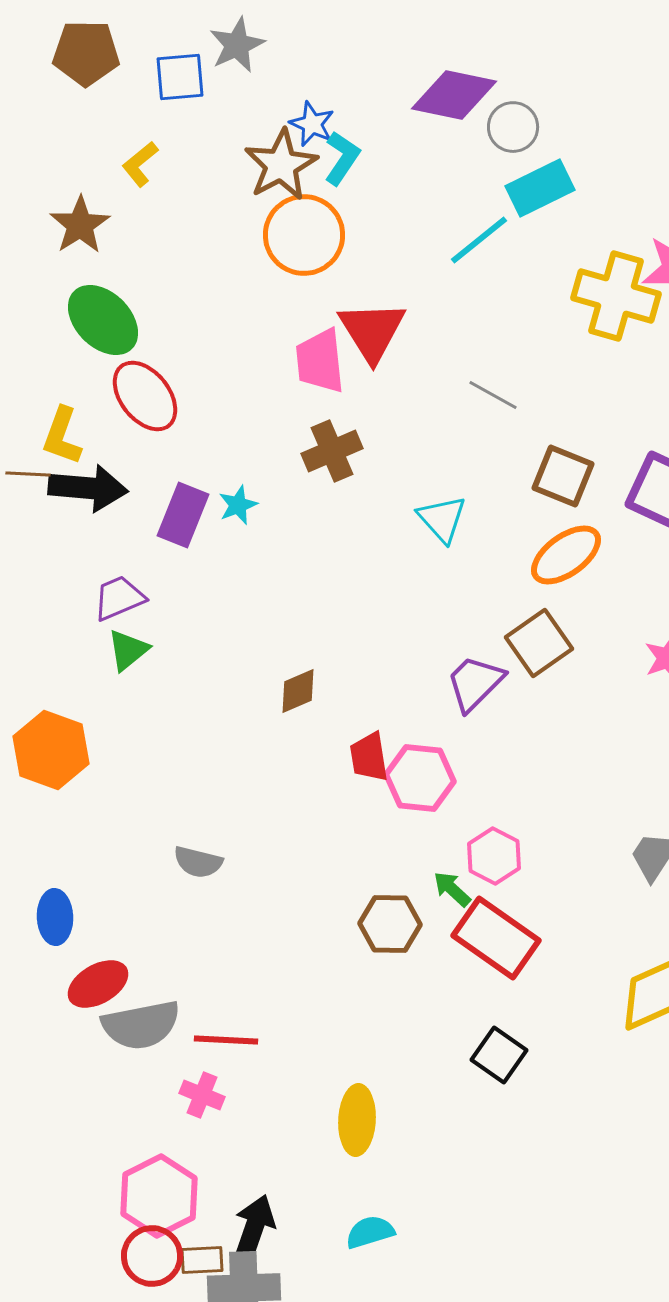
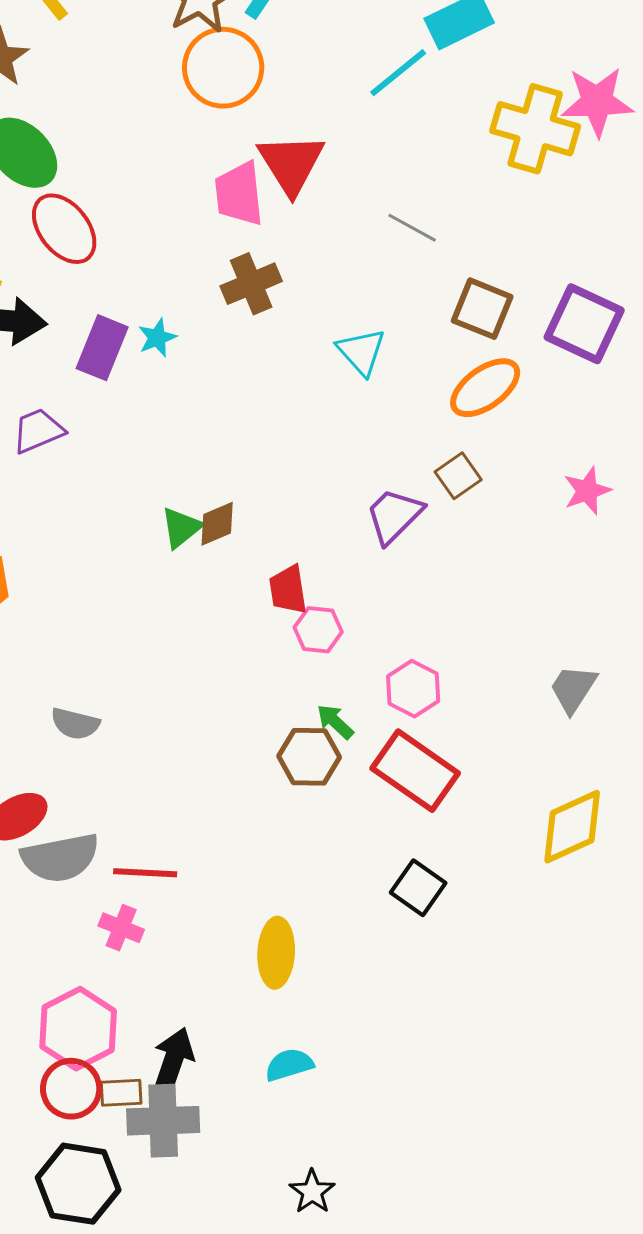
brown square: (539, 643) -> (458, 476), size x0.7
green triangle: (128, 650) -> (181, 528), moved
pink hexagon: (420, 778) -> (318, 630), moved, size x0.7
gray semicircle: (198, 862) -> (75, 724), moved
green arrow: (452, 889) -> (335, 722), moved

